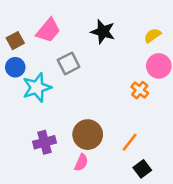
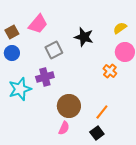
black star: (103, 32) -> (84, 37), moved
cyan star: (37, 88) -> (20, 89), moved
purple cross: (44, 142) -> (45, 77), moved
black square: (142, 169) -> (97, 133), moved

